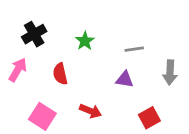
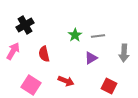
green star: (85, 41) -> (75, 35), moved
purple triangle: (125, 79) -> (91, 58), turned -40
red square: (149, 118) -> (109, 86), turned -35

